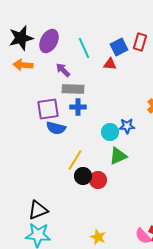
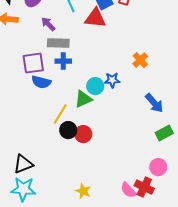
red triangle: (110, 64) -> (95, 18), size x1.6
green triangle: (118, 156) -> (83, 99), moved

